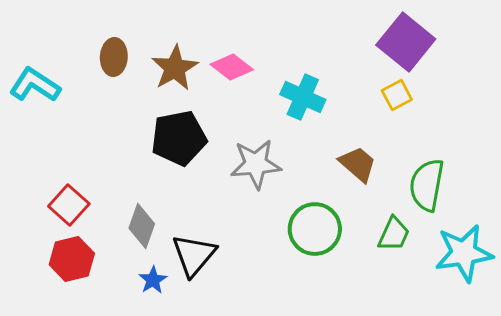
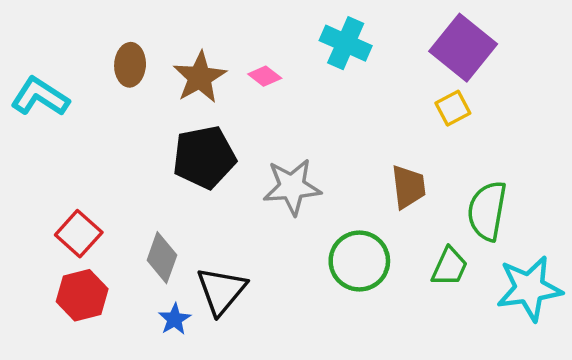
pink diamond: (232, 67) -> (265, 76), size x0.7
cyan cross: (303, 97) -> (346, 43), moved
brown trapezoid: (358, 164) -> (408, 187), turned 42

